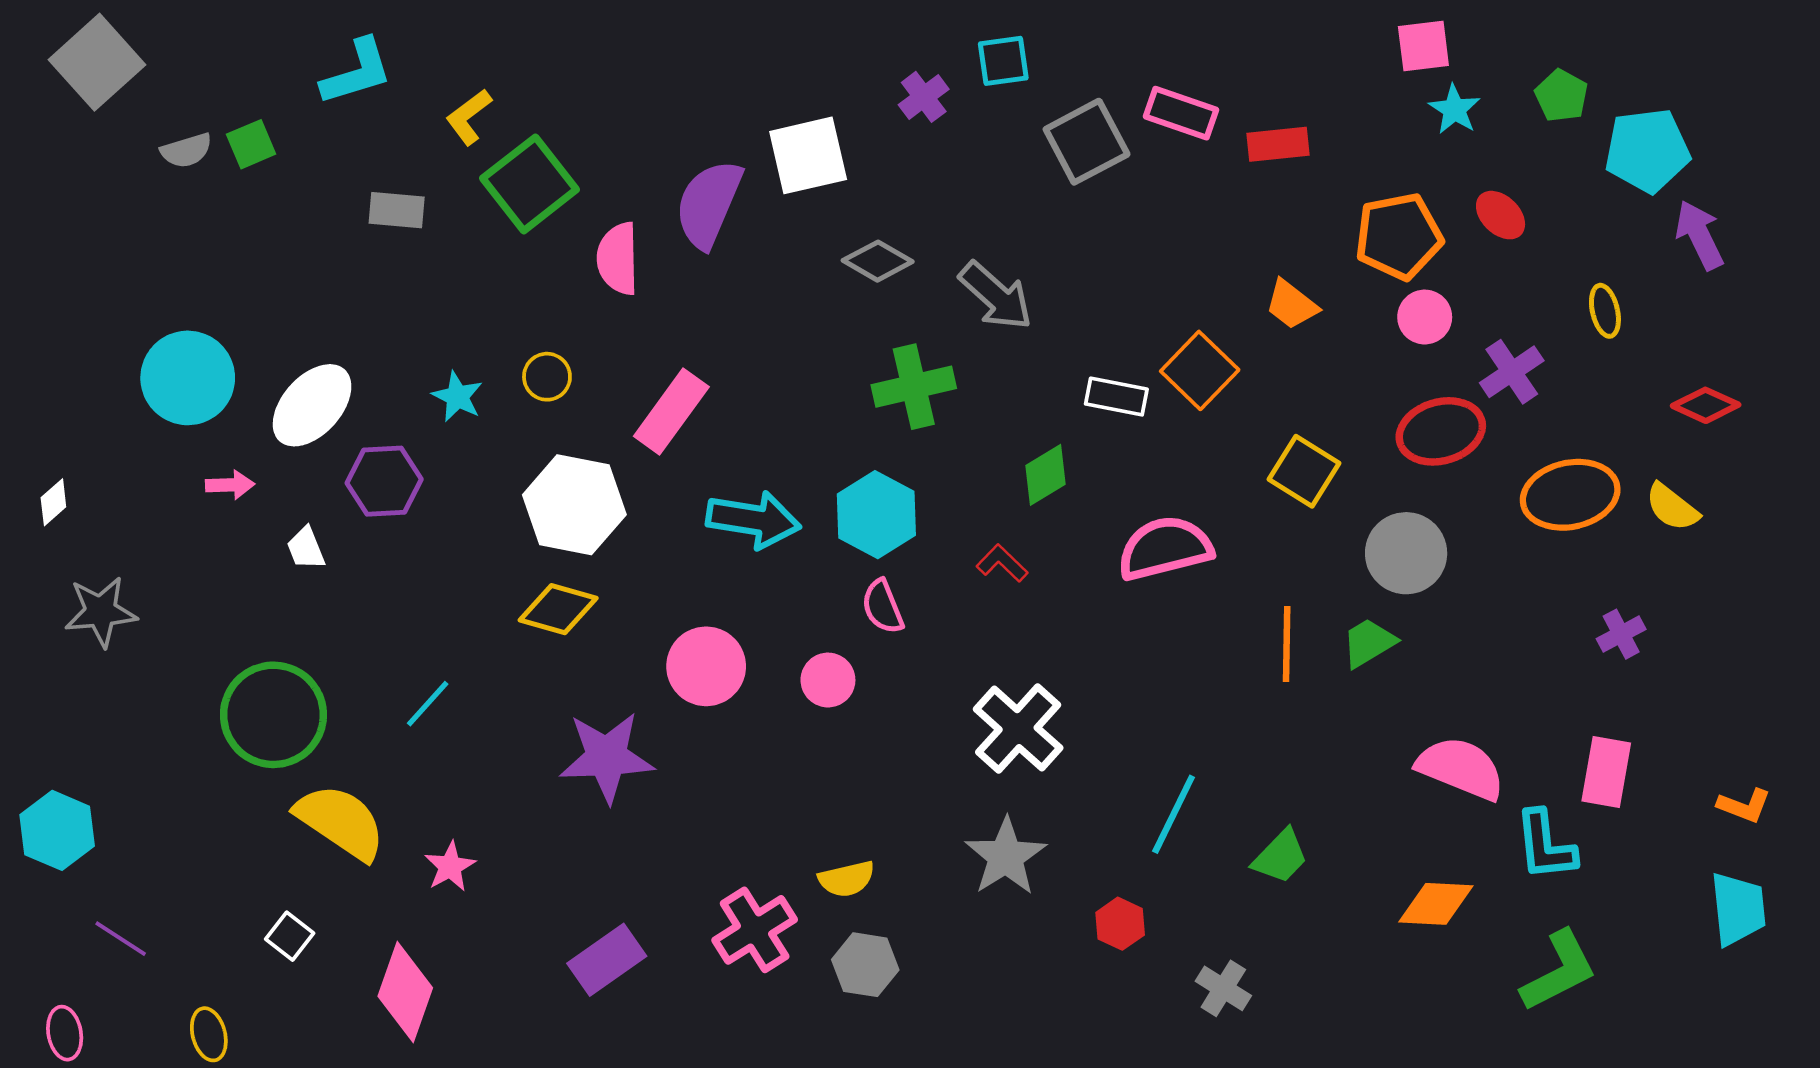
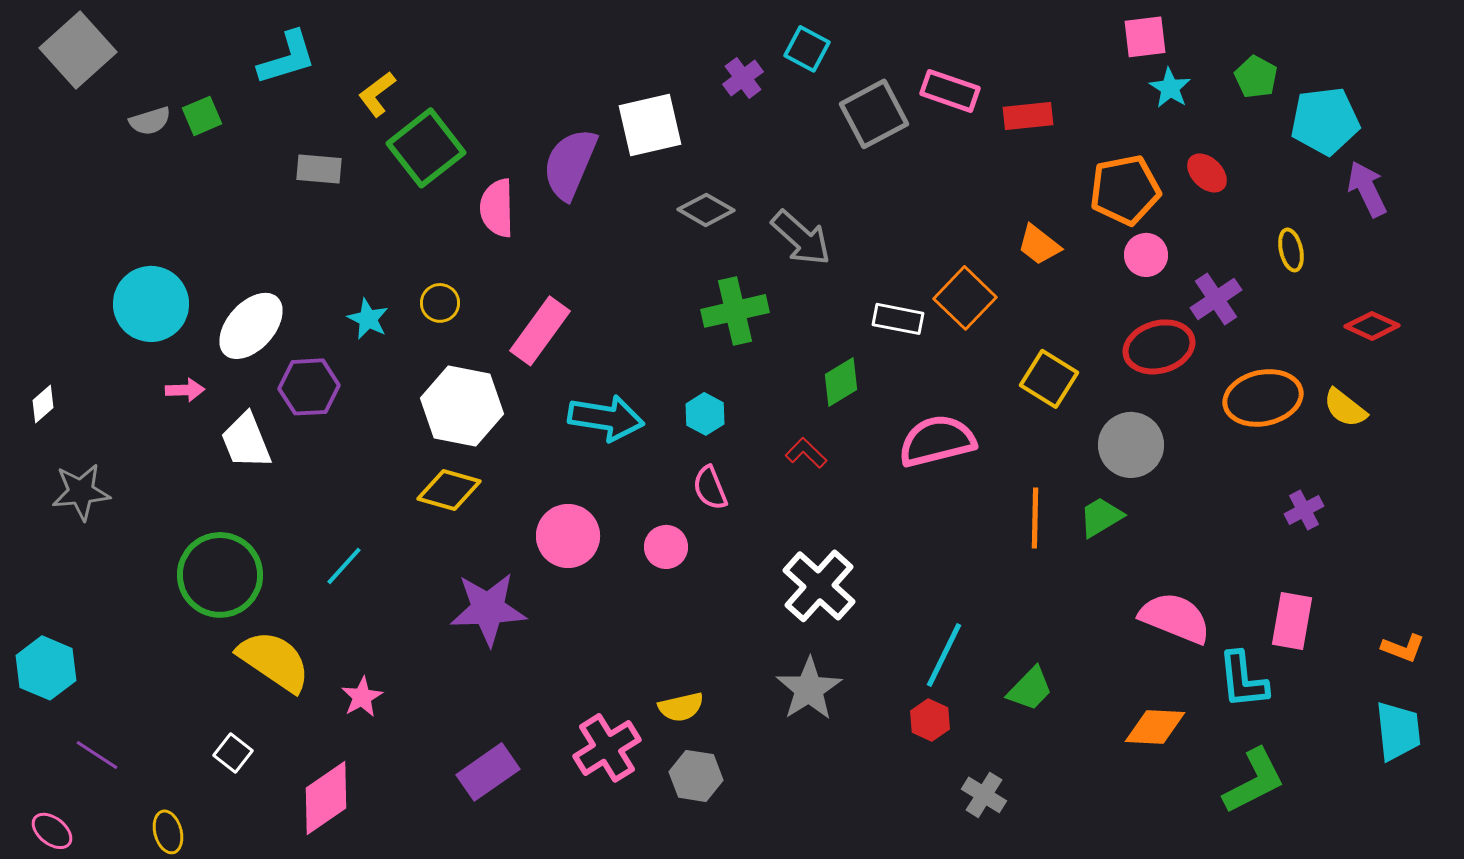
cyan square: (1003, 61) -> (807, 49), turned 36
cyan hexagon: (876, 515) -> (705, 414), size x0.6
white trapezoid: (306, 548) -> (246, 441), size x1.6
red hexagon: (1120, 924) -> (930, 720), moved
pink diamond: (405, 992) -> (326, 798), turned 36
pink ellipse: (65, 1033) -> (52, 831), turned -42

